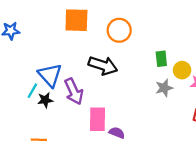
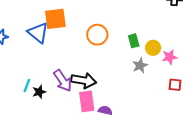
orange circle: (119, 30) -> (97, 35), moved
black arrow: (103, 66) -> (84, 80), moved
blue triangle: (50, 75) -> (38, 33), moved

